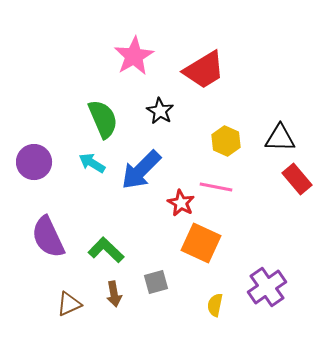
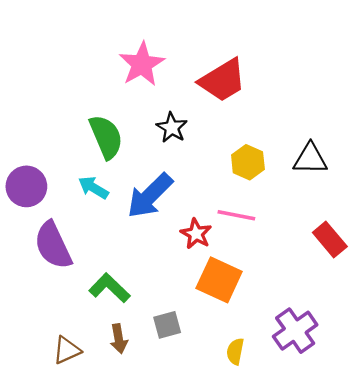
red rectangle: (297, 179) -> (330, 240), moved
purple semicircle: (48, 237) -> (53, 245), moved

